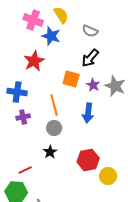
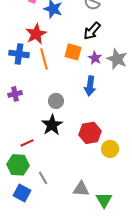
blue cross: (17, 92) -> (19, 54), moved
orange line: (54, 105) -> (44, 59), moved
purple cross: (23, 117) -> (15, 94), moved
black star: (50, 152) -> (52, 125), size x1.5

